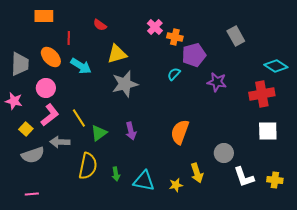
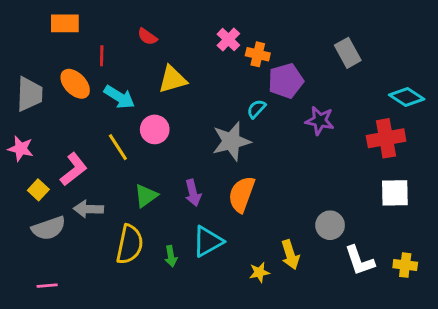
gray star: (125, 84) -> (231, 141), moved
pink circle: (46, 88) -> (155, 129), moved
yellow line: (79, 118) -> (118, 147), moved
orange semicircle: (180, 132) -> (242, 194), moved
cyan triangle: (144, 181) -> (208, 241), moved, turned -40

